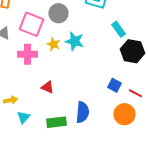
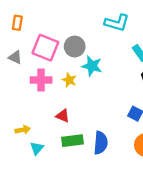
gray circle: (58, 13) -> (75, 47), moved
yellow star: (53, 44) -> (69, 80), moved
green rectangle: (56, 122) -> (72, 141), moved

